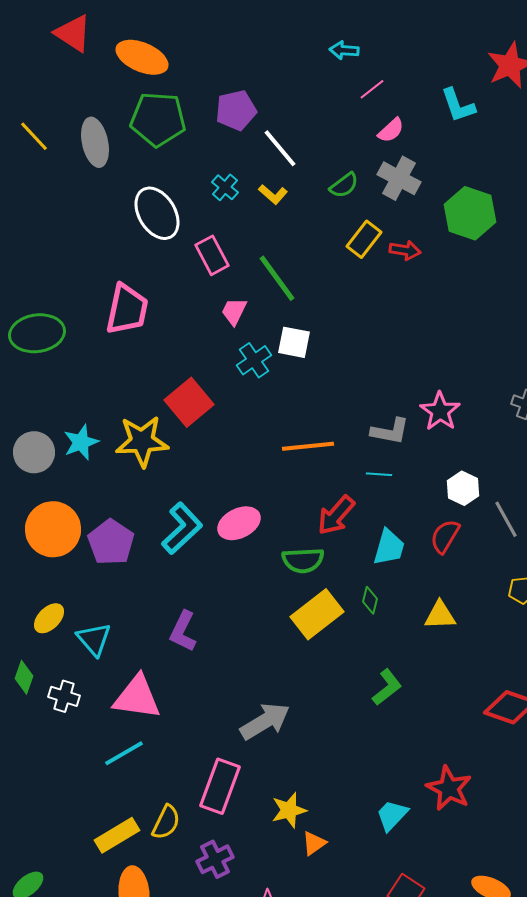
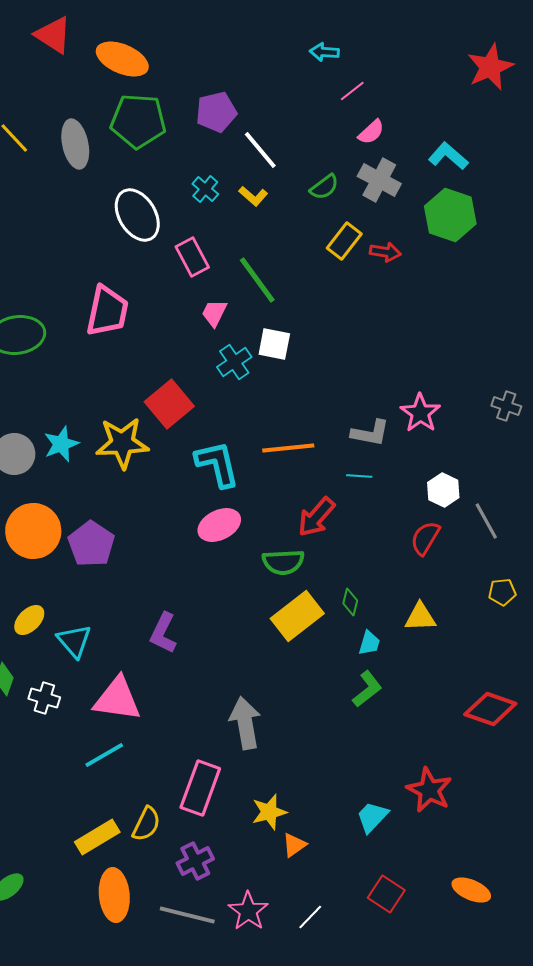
cyan L-shape: (458, 105) -> (448, 156), moved, turned 150
cyan L-shape: (182, 528) -> (217, 464), moved, turned -60
cyan trapezoid: (389, 547) -> (369, 643), moved, size x0.7
gray arrow: (265, 721) -> (245, 723), turned -69

